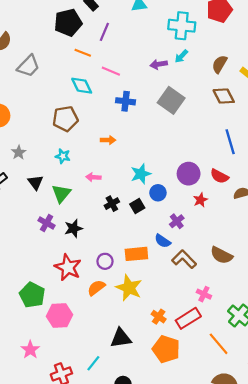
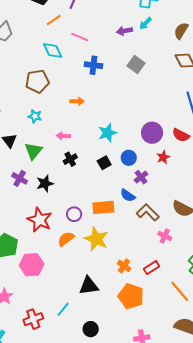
orange line: (83, 53) -> (54, 20), turned -56
gray square: (171, 100) -> (136, 64), size x0.7
blue circle: (158, 193) -> (129, 158), moved
black cross: (112, 204) -> (70, 159), moved
pink cross: (204, 294) -> (165, 236), moved
red rectangle: (188, 318) -> (152, 268), size x0.7

